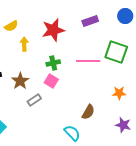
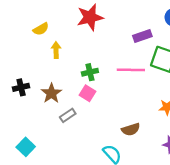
purple rectangle: (90, 21) -> (142, 36), moved
red star: (53, 30) -> (90, 17), moved
brown semicircle: (88, 112) -> (131, 129), turned 42

